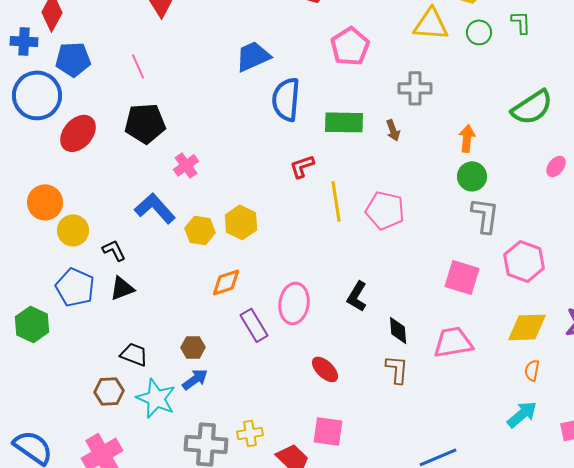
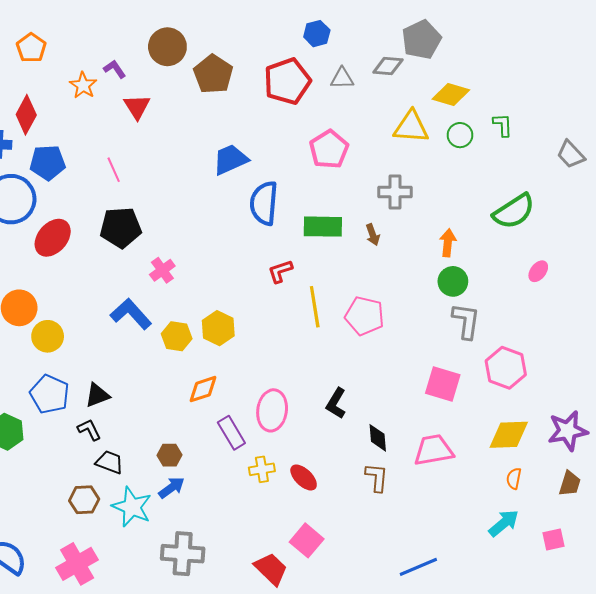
black L-shape: (114, 250) -> (89, 430), moved
pink square: (328, 431) -> (307, 540), turned 32
yellow cross: (250, 433) -> (262, 469), moved

